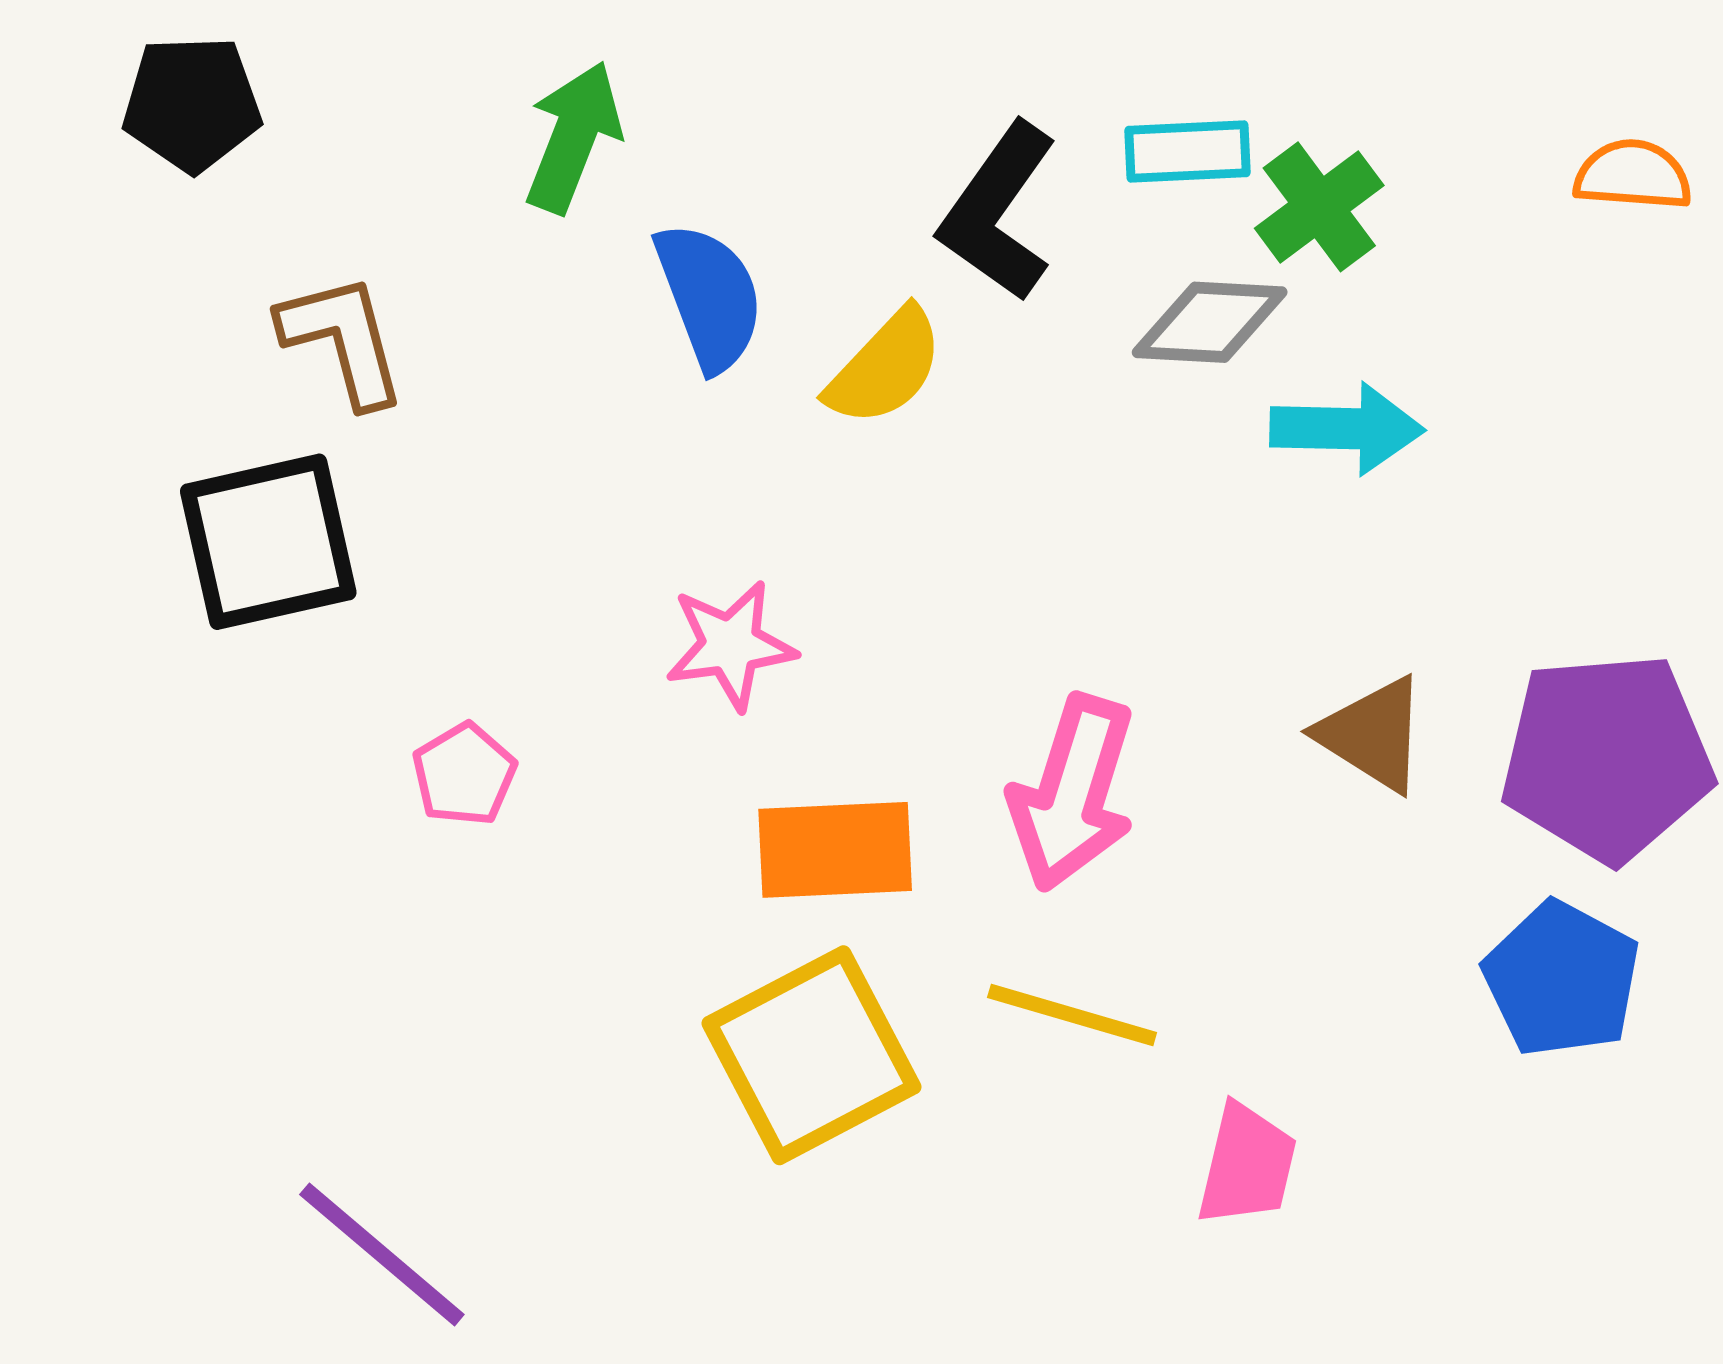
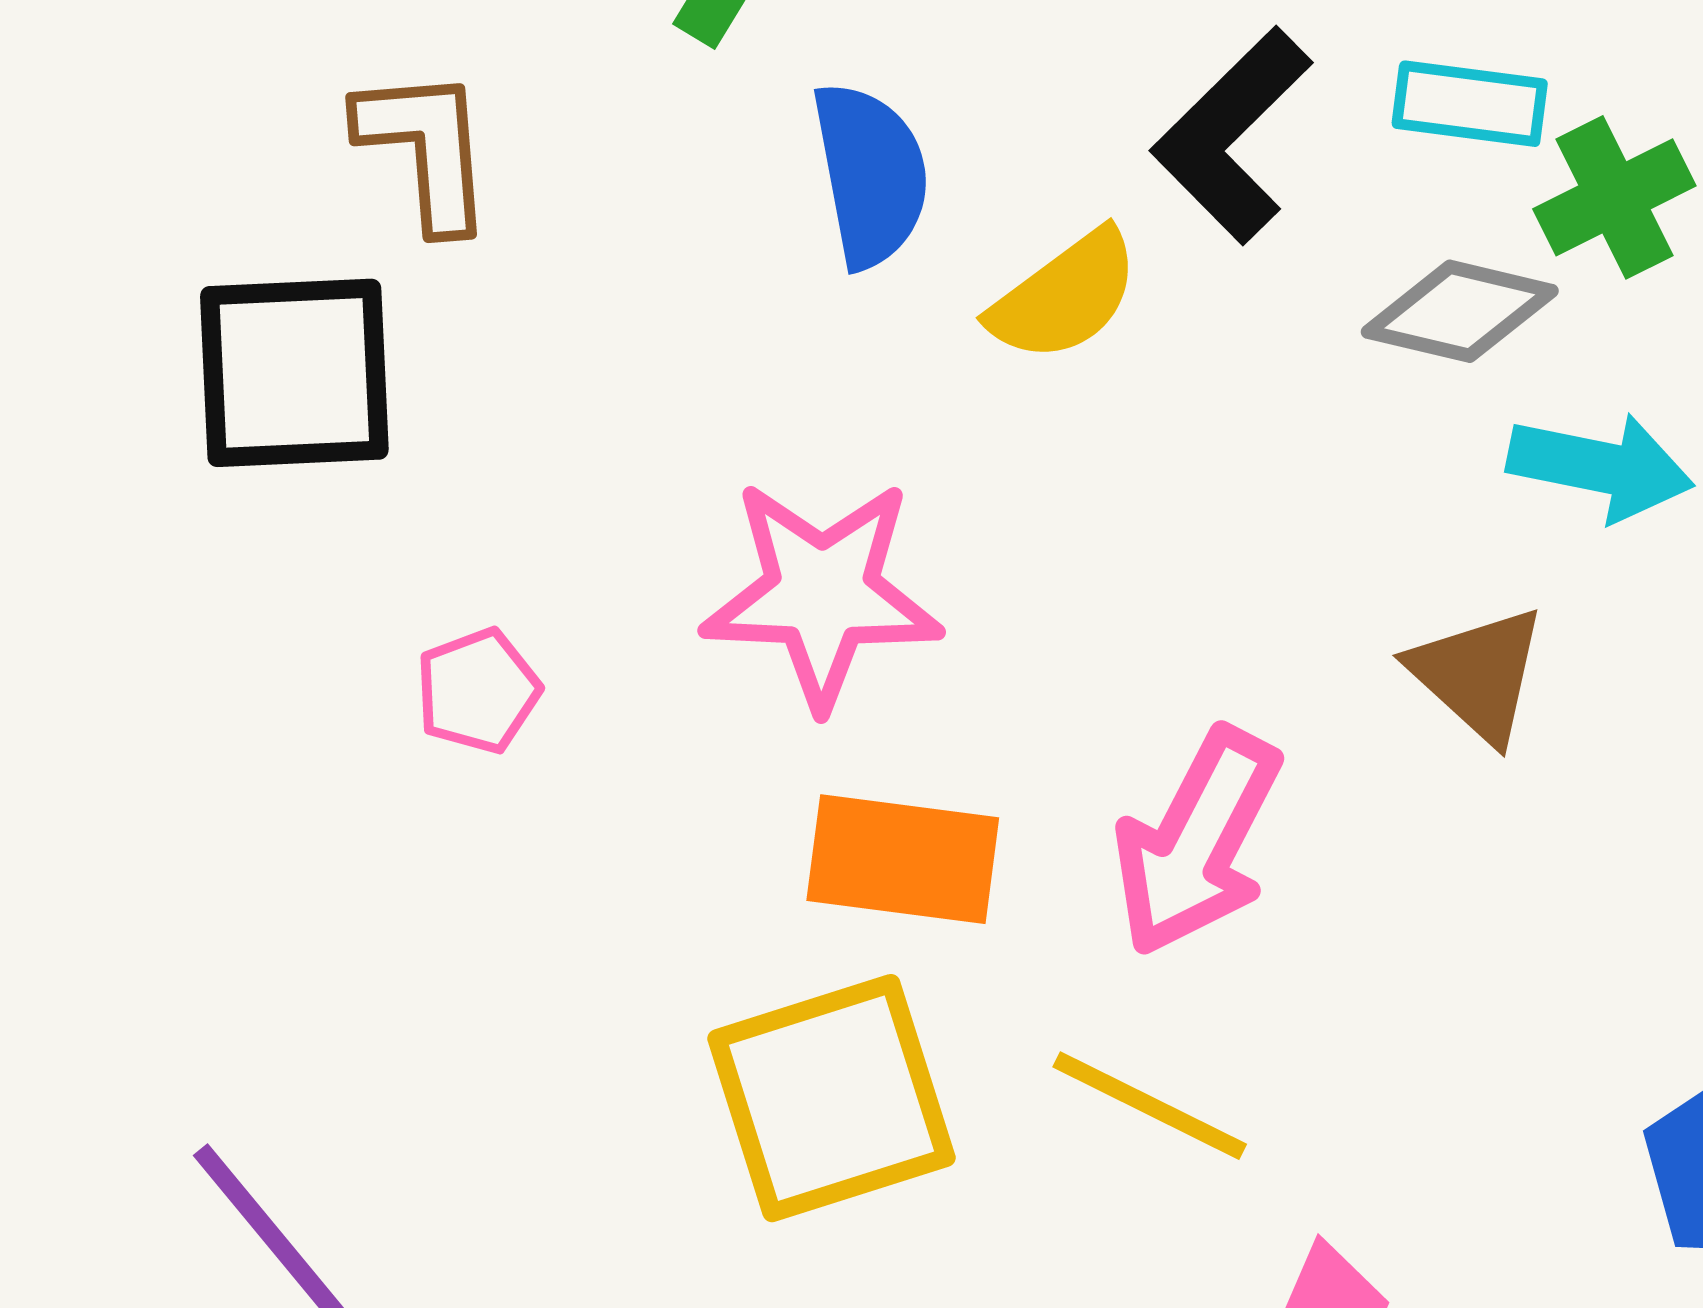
pink star: (731, 645) -> (822, 594), size x1.5
brown triangle: (1373, 734) -> (1478, 674), moved

